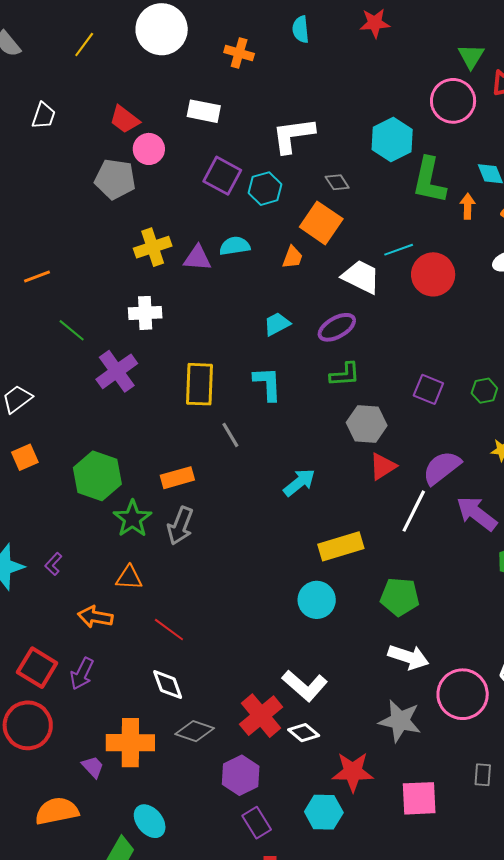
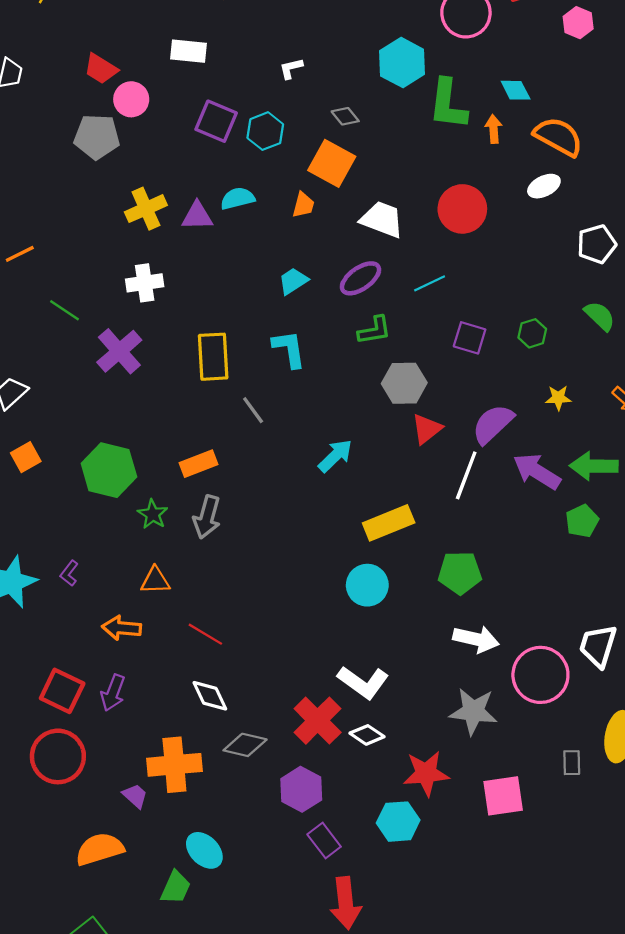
white L-shape: (293, 135) -> (291, 68), size x0.5
cyan line: (399, 250) -> (430, 283), moved
green star: (132, 519) -> (153, 514), size x0.7

